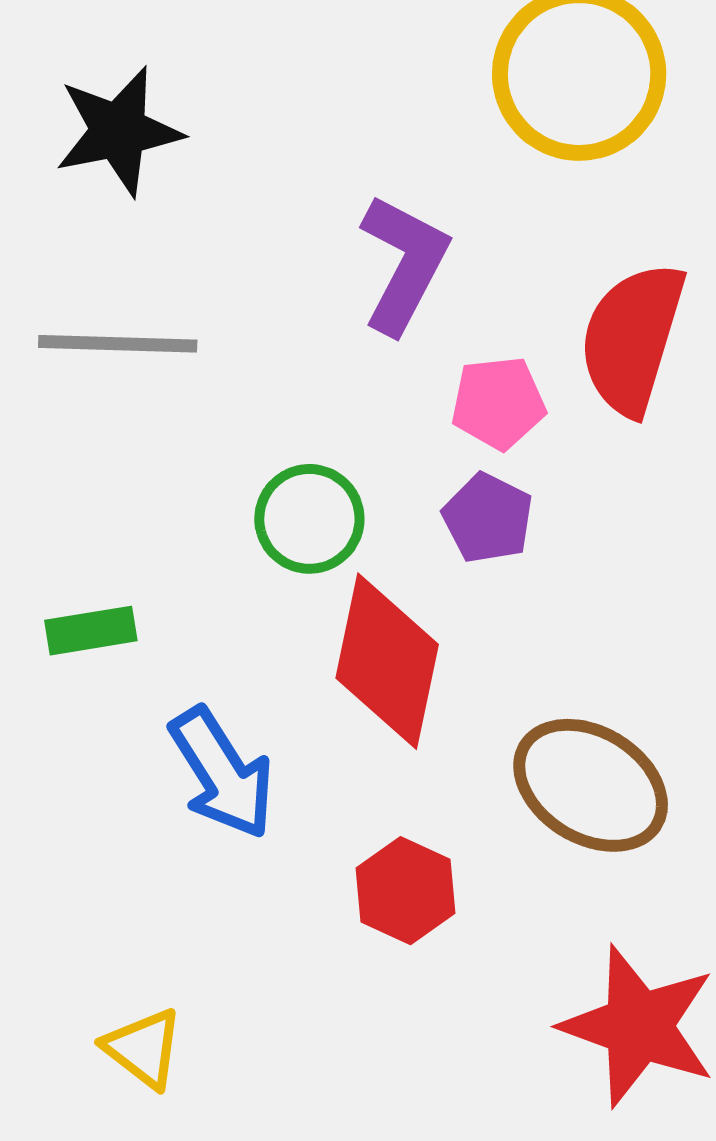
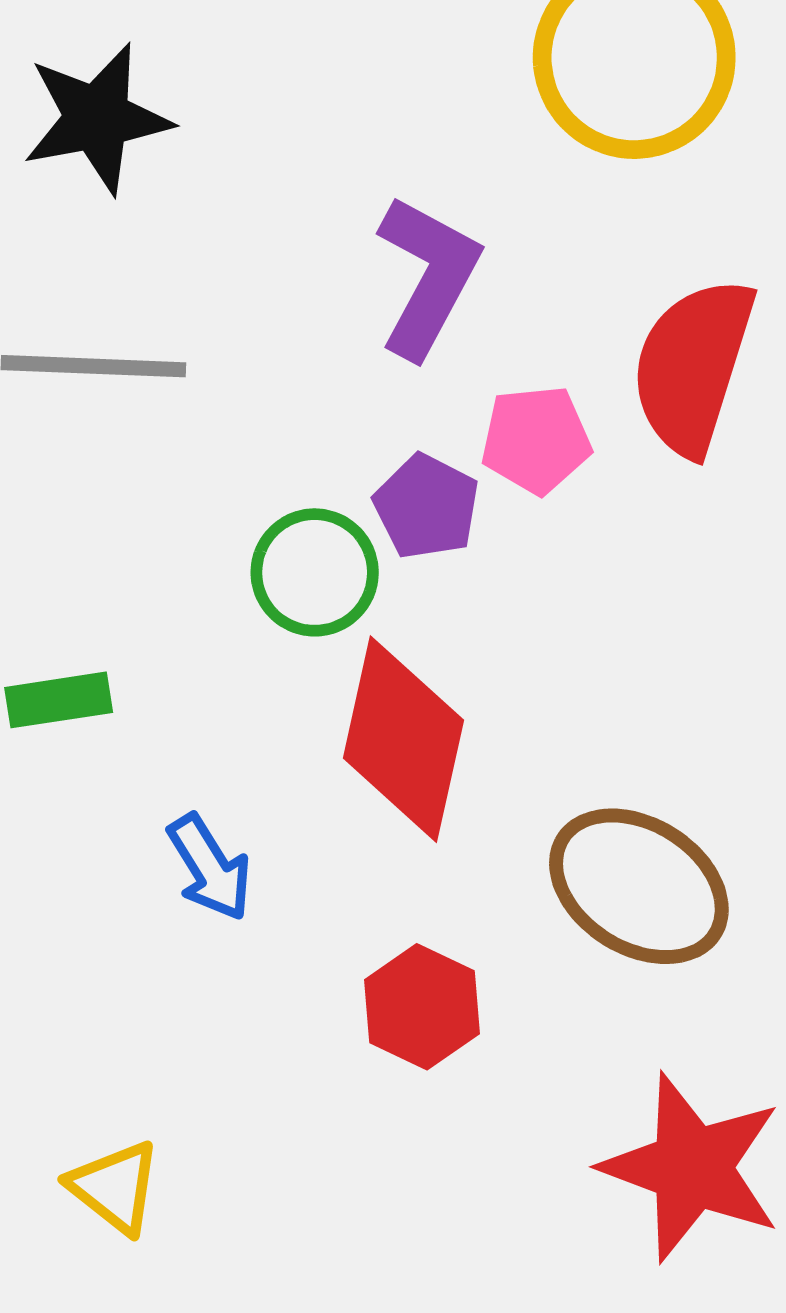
purple pentagon: (488, 518) -> (427, 507), moved
blue arrow: (222, 773) -> (210, 867), size x0.7

